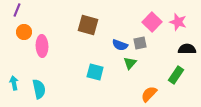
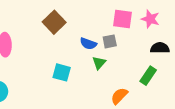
pink square: (152, 22) -> (122, 19), turned -36
brown square: (88, 25) -> (54, 22), turned 30

